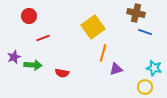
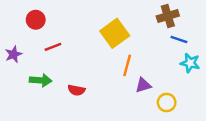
brown cross: (136, 13) -> (168, 16), turned -30
purple star: (14, 57) -> (13, 54), moved
cyan star: (154, 68) -> (190, 63), moved
yellow circle: (145, 87) -> (167, 102), moved

